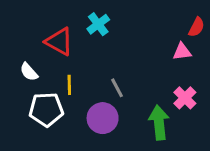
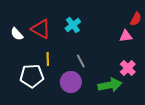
cyan cross: (98, 24) -> (73, 25), moved
white semicircle: (29, 72) -> (17, 34), moved
green arrow: (159, 122) -> (110, 85), turned 85

